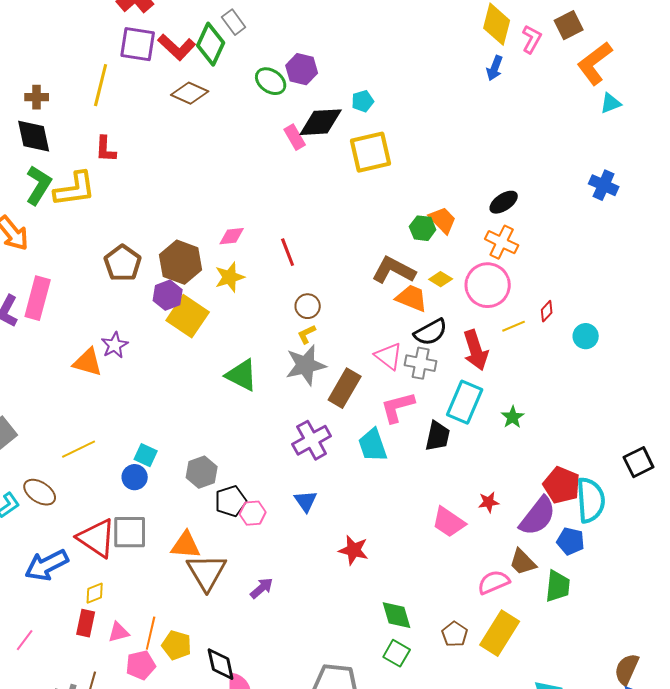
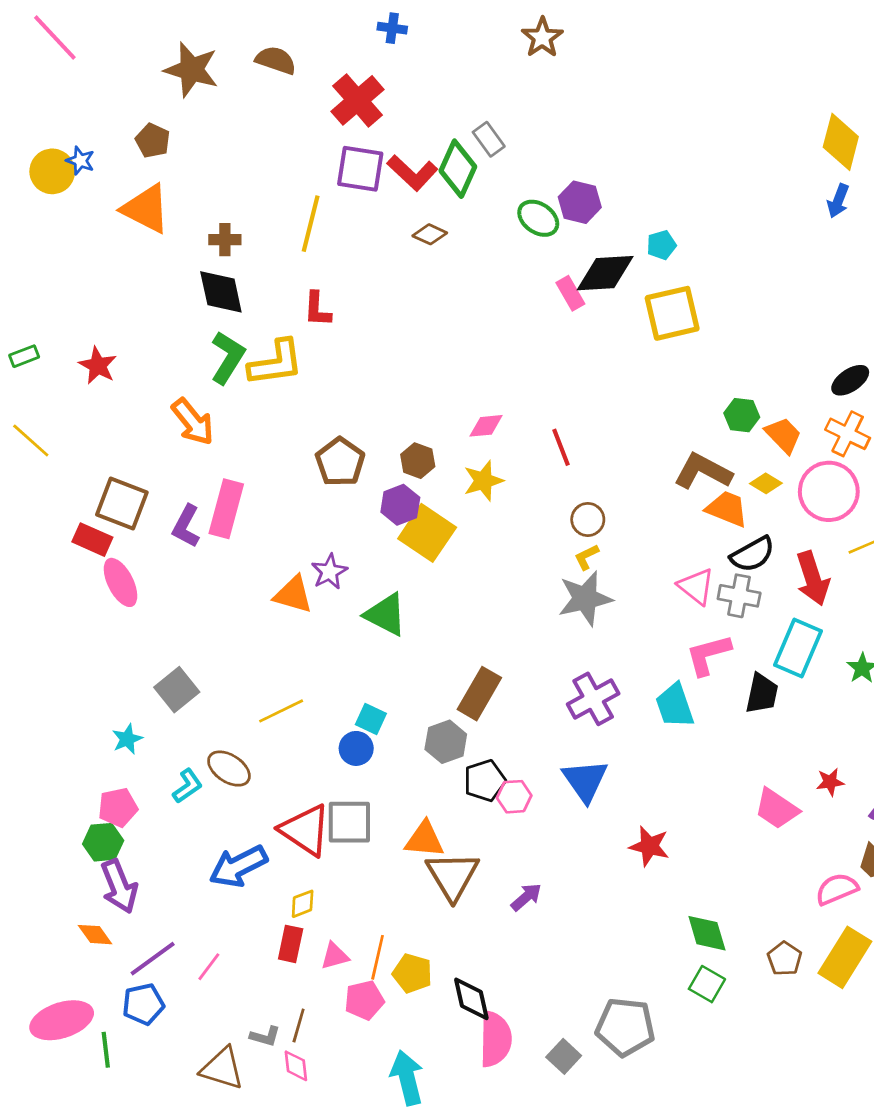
brown diamond: (190, 93) -> (430, 234), size x0.7
orange trapezoid: (443, 220) -> (783, 435), moved
brown hexagon: (181, 262) -> (418, 461), size x0.6
green triangle: (242, 375) -> (386, 615), moved
brown rectangle: (345, 388) -> (479, 694), moved
blue triangle: (306, 501) -> (585, 781), size x1.5

